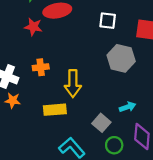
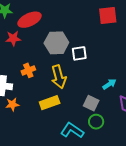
white square: (108, 21) -> (79, 53), moved
gray hexagon: (121, 58) -> (56, 43), moved
green circle: (114, 145) -> (96, 122), moved

